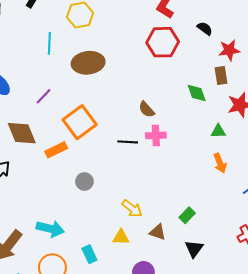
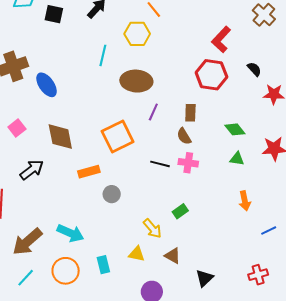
brown rectangle: (221, 76) -> (190, 113), moved
green diamond: (197, 93) -> (235, 129), turned -30
purple line: (43, 96) -> (153, 112), moved, turned -30
green triangle: (218, 131) -> (237, 159), moved
orange rectangle: (56, 150) -> (89, 172), moved
green rectangle: (187, 215) -> (180, 211), moved

